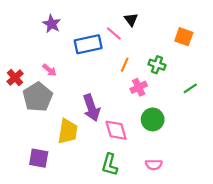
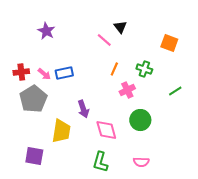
blue rectangle: (88, 44) -> (64, 73), moved, size x0.7
red cross: (15, 78) -> (21, 72), moved, turned 35
purple arrow: (91, 108) -> (83, 109), size x0.7

